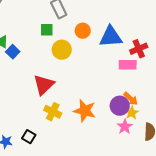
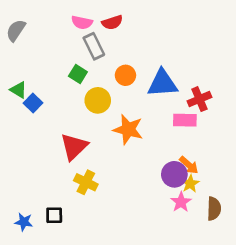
green square: (47, 30) -> (78, 74), turned 32
orange star: (85, 111) -> (128, 129), moved
black square: (29, 137) -> (54, 215), turned -32

